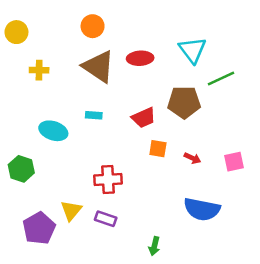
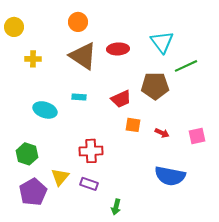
green hexagon: (21, 169) -> (27, 154), moved
green arrow: (154, 246) -> (116, 207), moved

